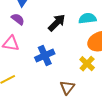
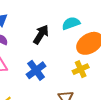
yellow cross: (87, 64) -> (81, 69), turned 35

